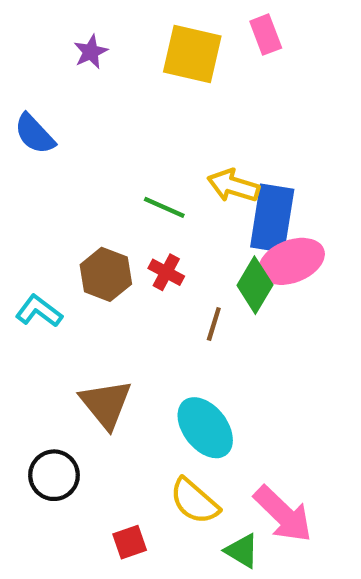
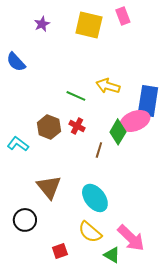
blue rectangle: (272, 218) -> (148, 101), moved

